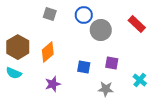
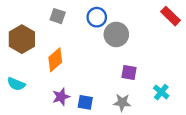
red rectangle: (137, 24) -> (170, 16), moved
brown hexagon: (18, 47) -> (22, 39), moved
blue square: (84, 67) -> (85, 102), moved

